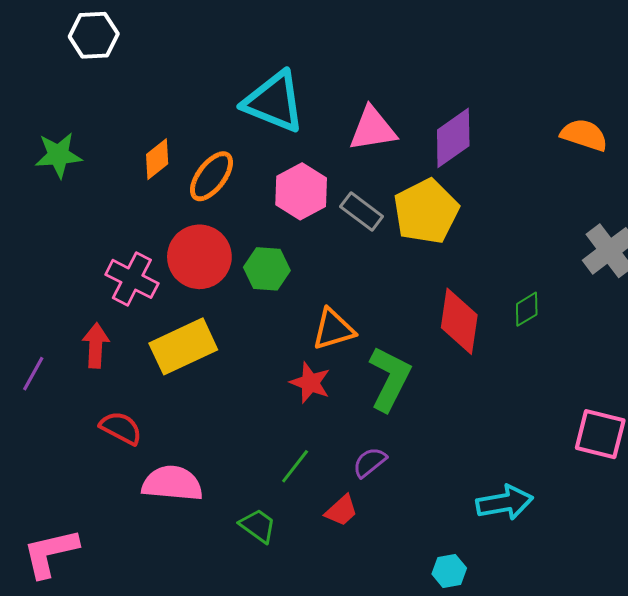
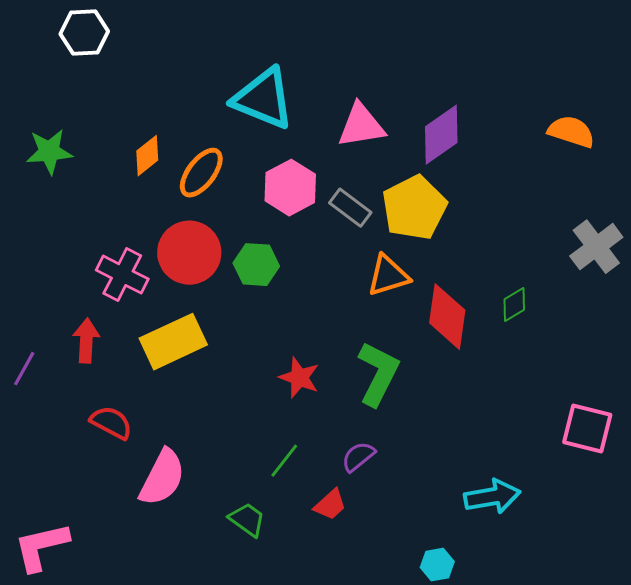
orange triangle: (333, 329) -> (388, 276), moved
pink semicircle: (172, 483) -> (162, 478), turned 112

